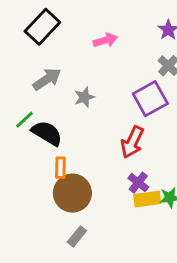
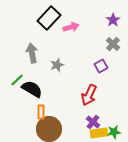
black rectangle: (42, 27) -> (49, 18), moved
gray arrow: (47, 79) -> (32, 53), turned -66
purple square: (150, 99) -> (101, 66), size x0.6

